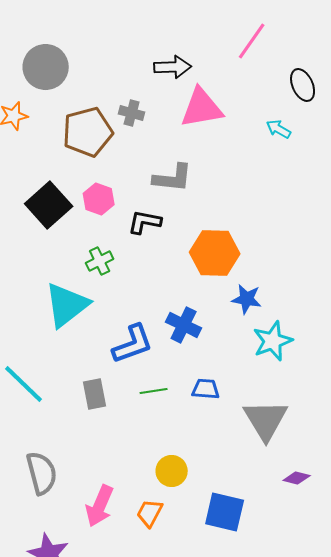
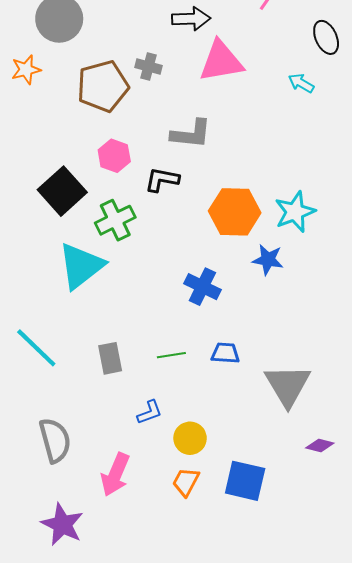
black square: (49, 205) -> (62, 191), moved
green cross: (100, 261) -> (115, 220), size x1.4
cyan star: (273, 341) -> (295, 212), moved
blue L-shape: (133, 344) -> (150, 412), moved, size x0.6
orange trapezoid: (150, 513) -> (186, 482), moved

